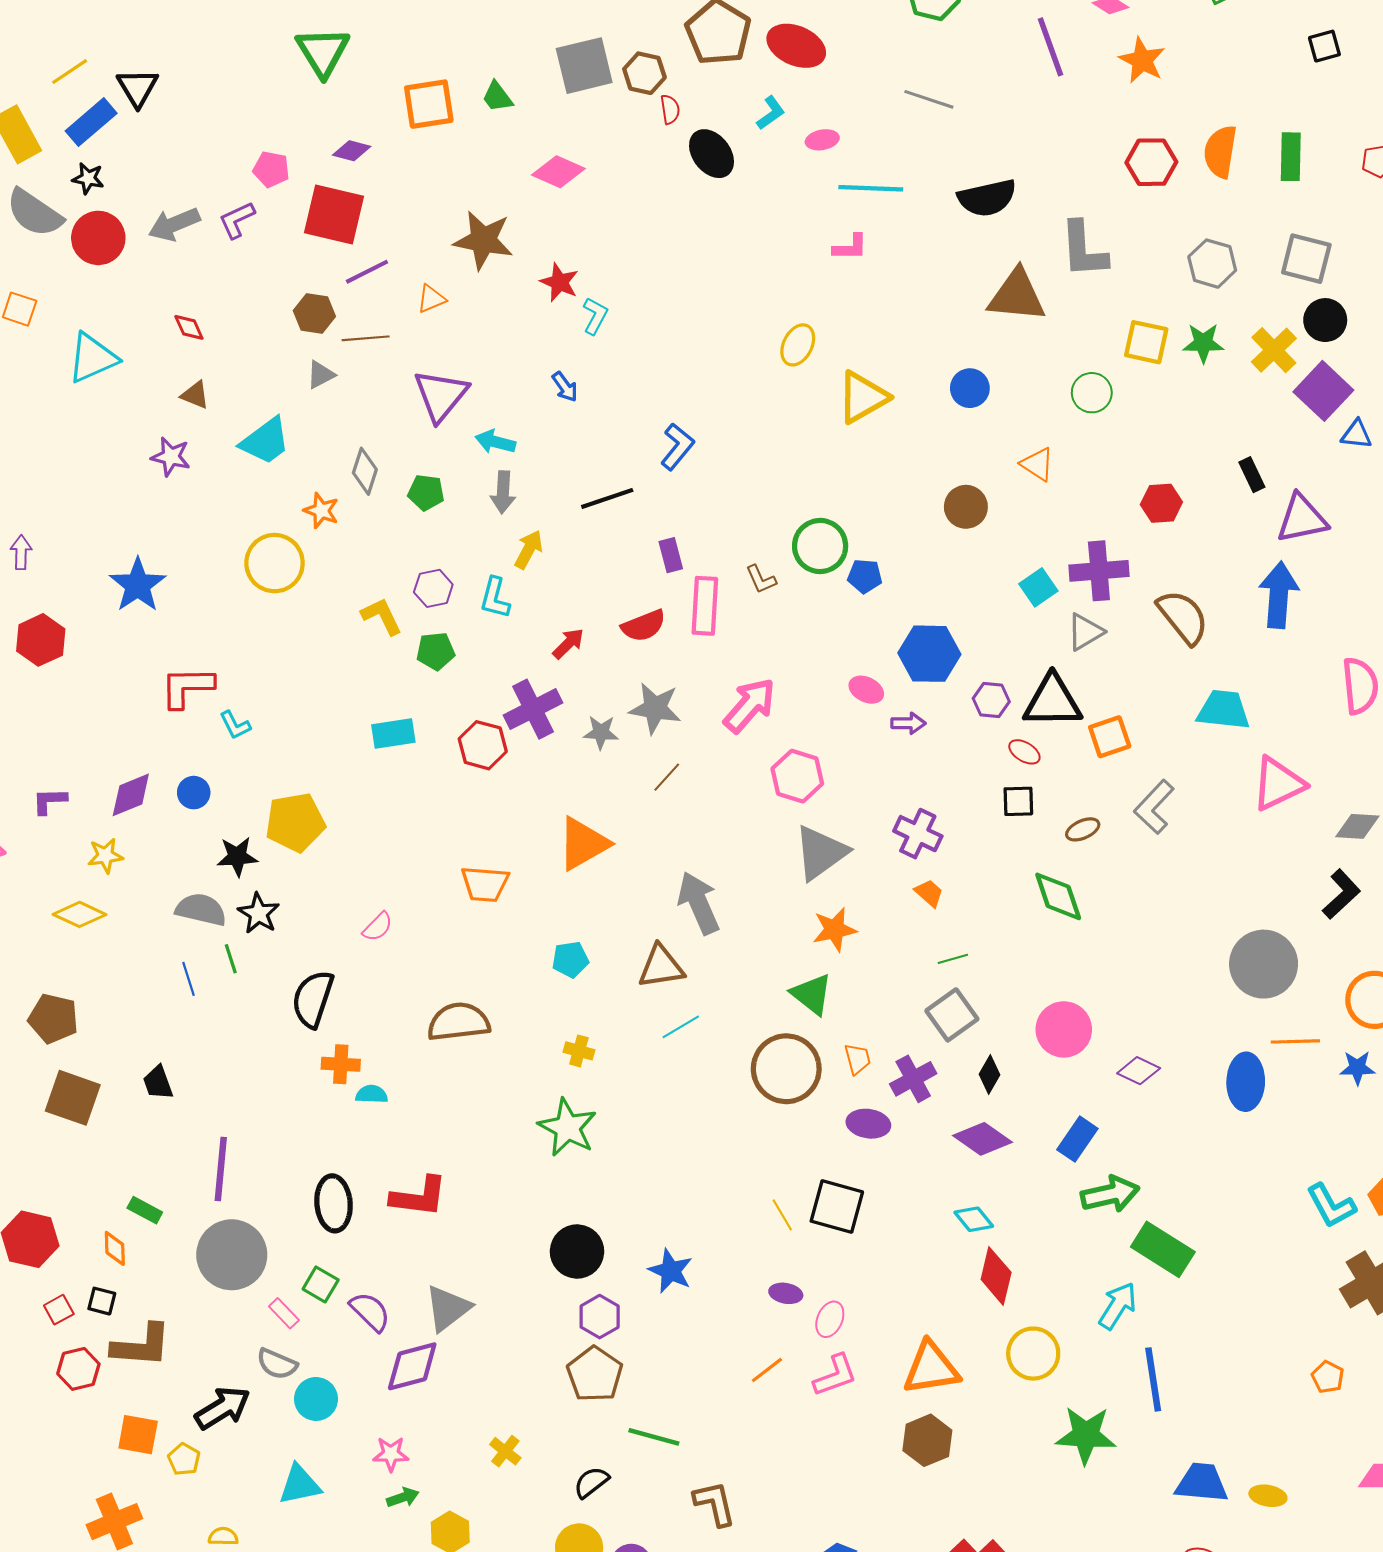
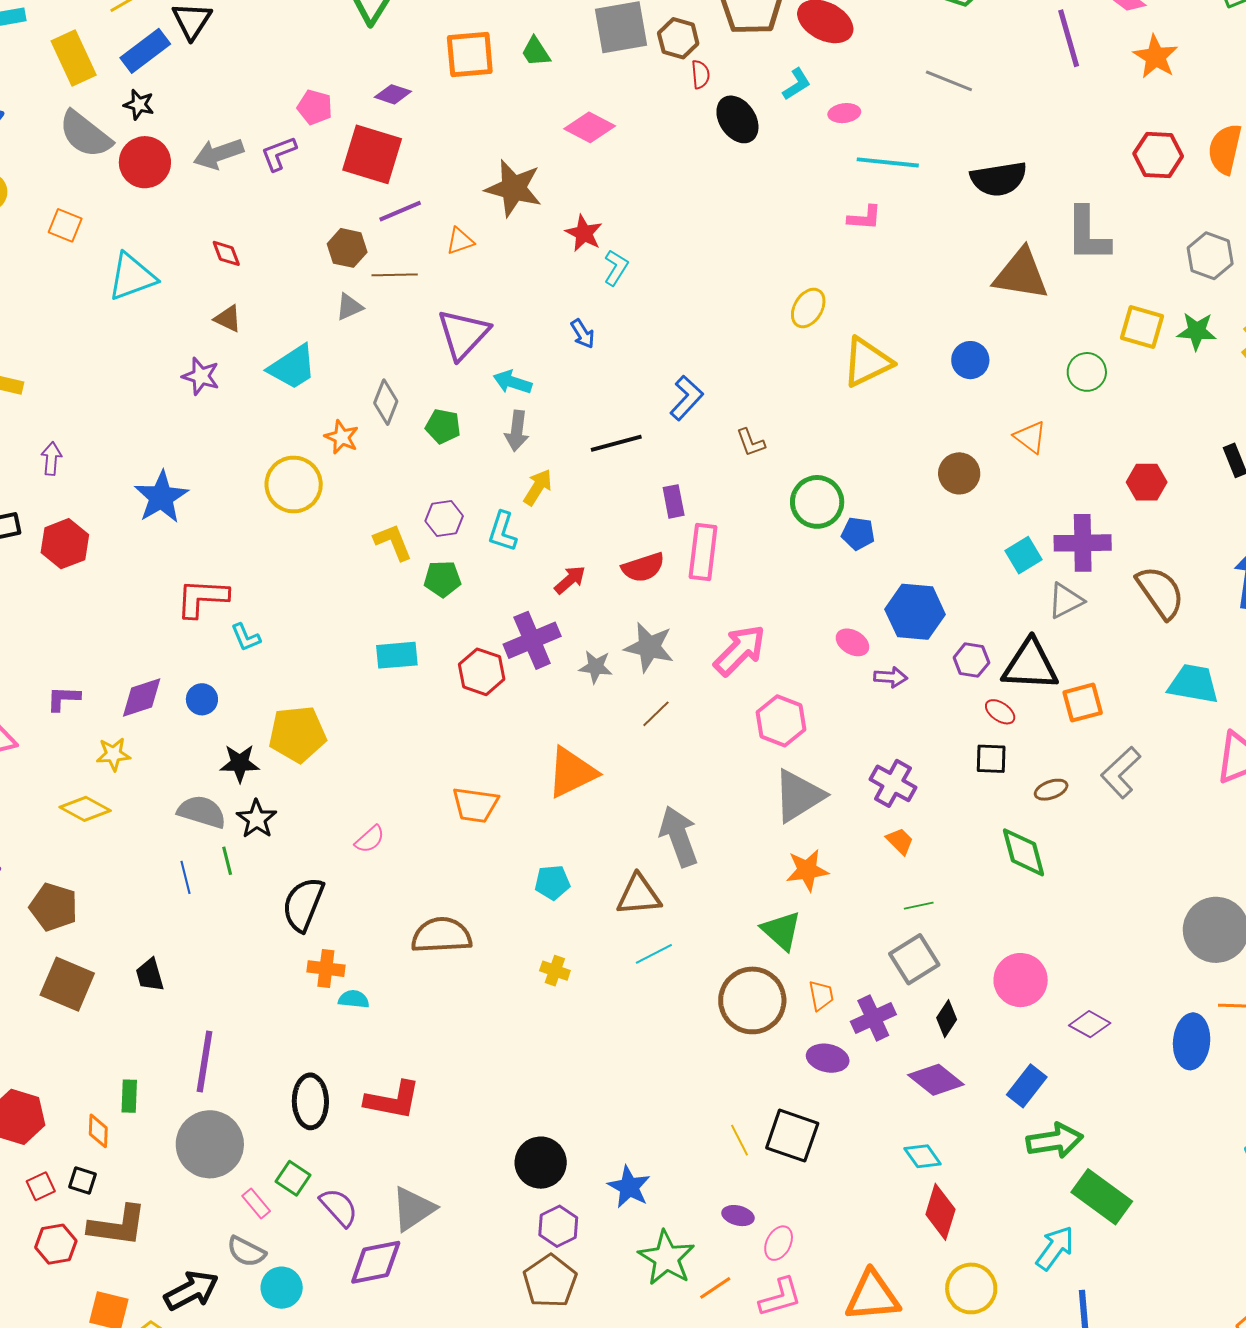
brown L-shape: (761, 579) -> (751, 442), moved
green star: (568, 1128) -> (666, 1258), moved
green rectangle: (145, 1210) -> (129, 1096), turned 60

